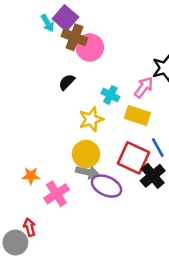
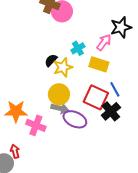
black semicircle: (67, 82) -> (51, 60), moved
cyan cross: (110, 95) -> (78, 48), turned 32
orange star: (31, 176) -> (16, 111), size x1.6
pink cross: (56, 194) -> (36, 125), turned -36

